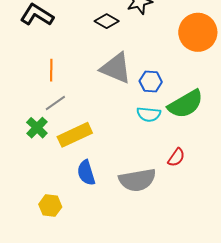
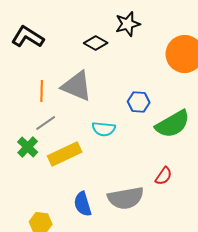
gray triangle: (116, 68) -> (77, 86), moved
cyan semicircle: (149, 114) -> (104, 129), moved
blue semicircle: (86, 173) -> (83, 204), moved

